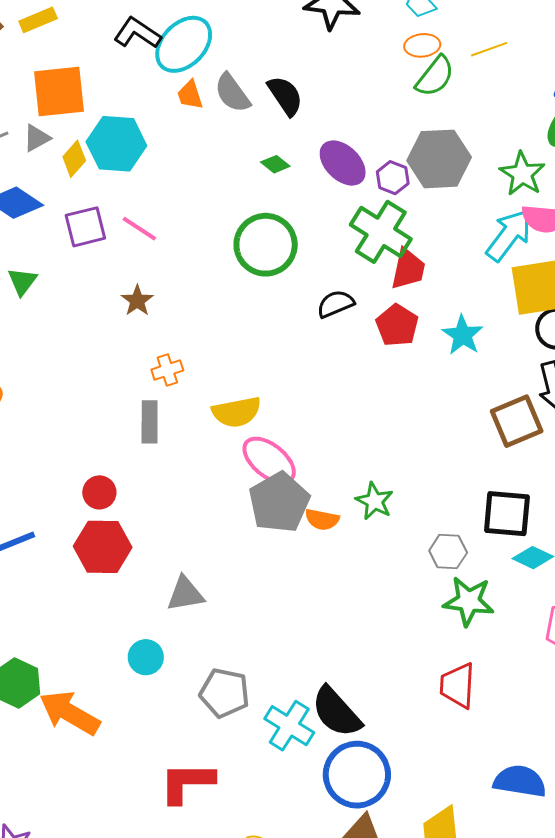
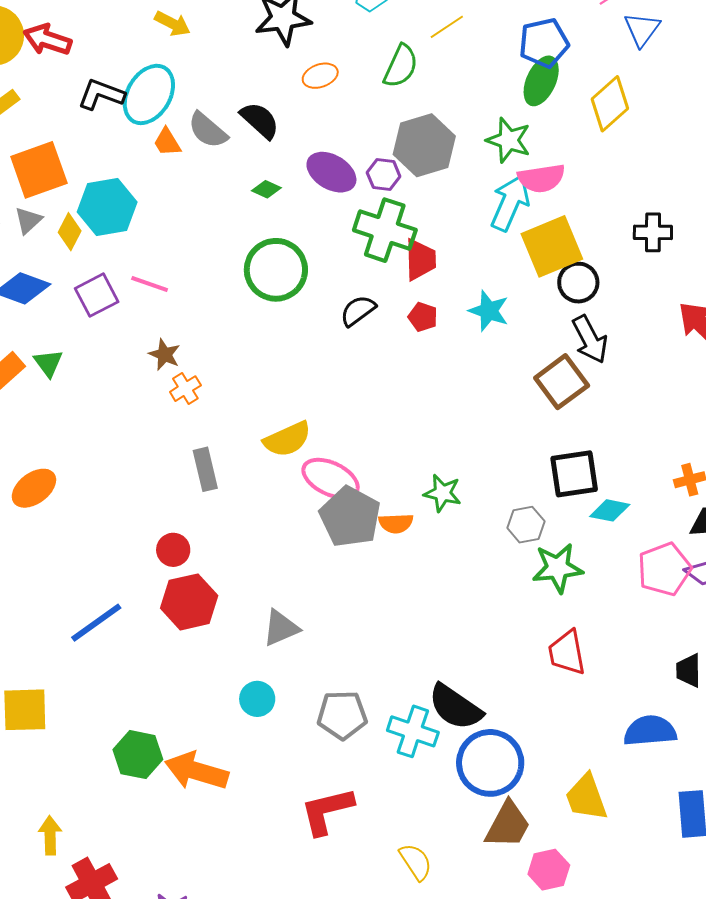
orange ellipse: (422, 45) -> (320, 76), moved
red pentagon: (397, 325) -> (423, 317), size x0.7
orange cross: (167, 370) -> (185, 389), moved

